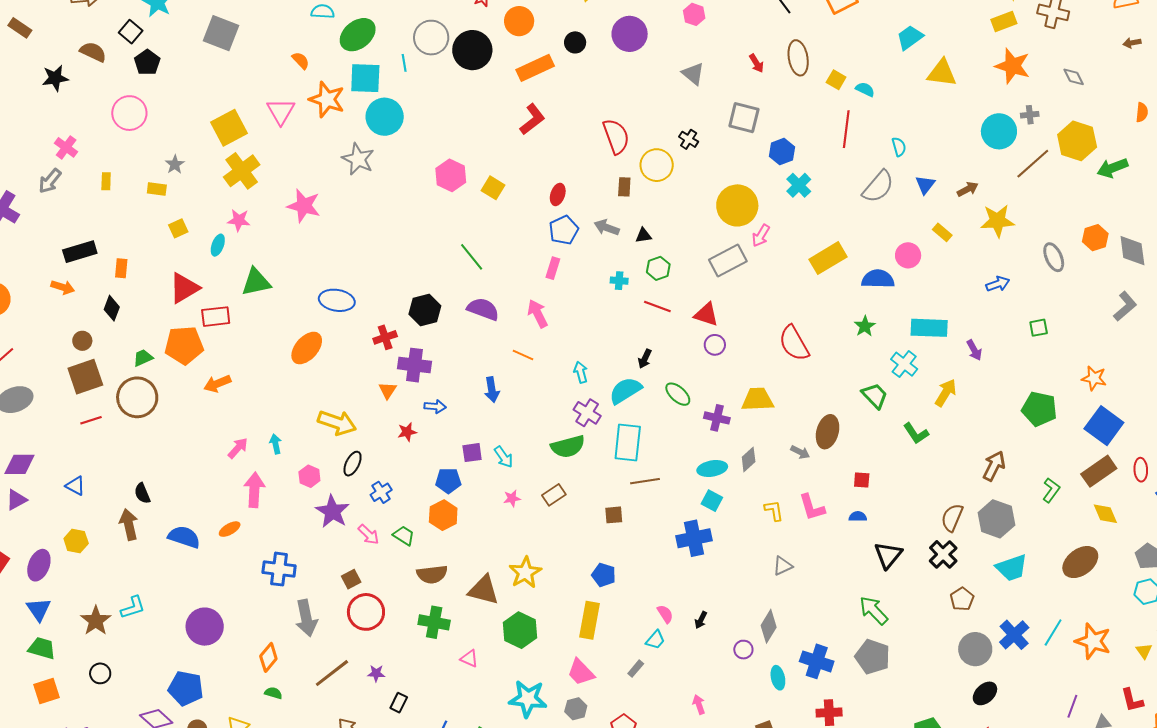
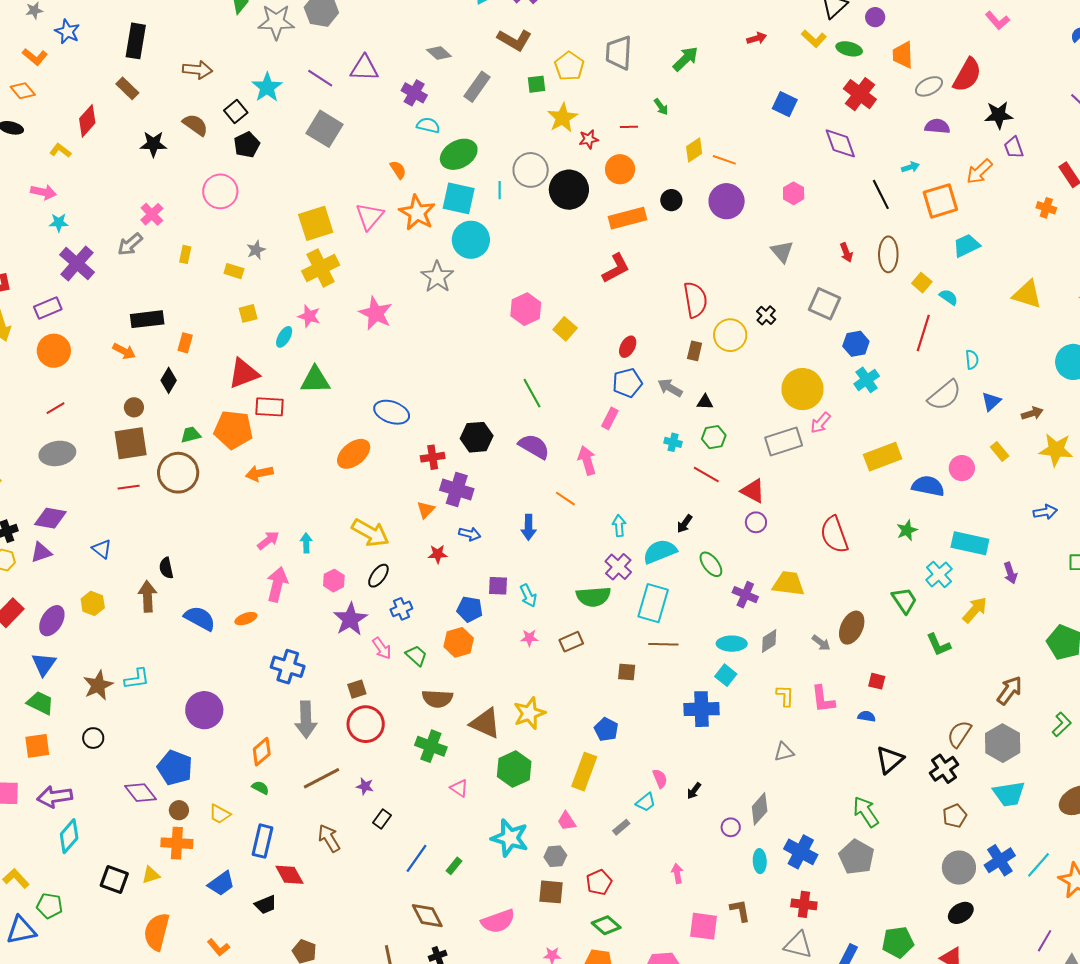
cyan trapezoid: (910, 37) -> (966, 246), moved
pink trapezoid: (581, 672) -> (567, 821), size x0.7

